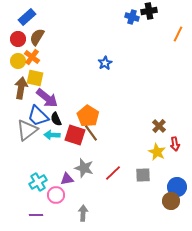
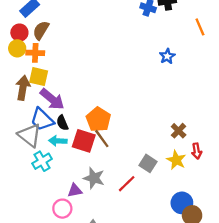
orange line: (178, 34) -> (200, 27), turned -49
orange cross: (32, 57) -> (35, 53), turned -35
yellow circle: (18, 61) -> (17, 48), moved
blue star: (105, 63) -> (167, 56), moved
gray triangle: (27, 130) -> (30, 135), turned -45
gray square: (143, 175) -> (148, 163), moved, turned 35
cyan cross: (38, 182) -> (42, 161), moved
blue circle: (177, 187) -> (182, 203), moved

